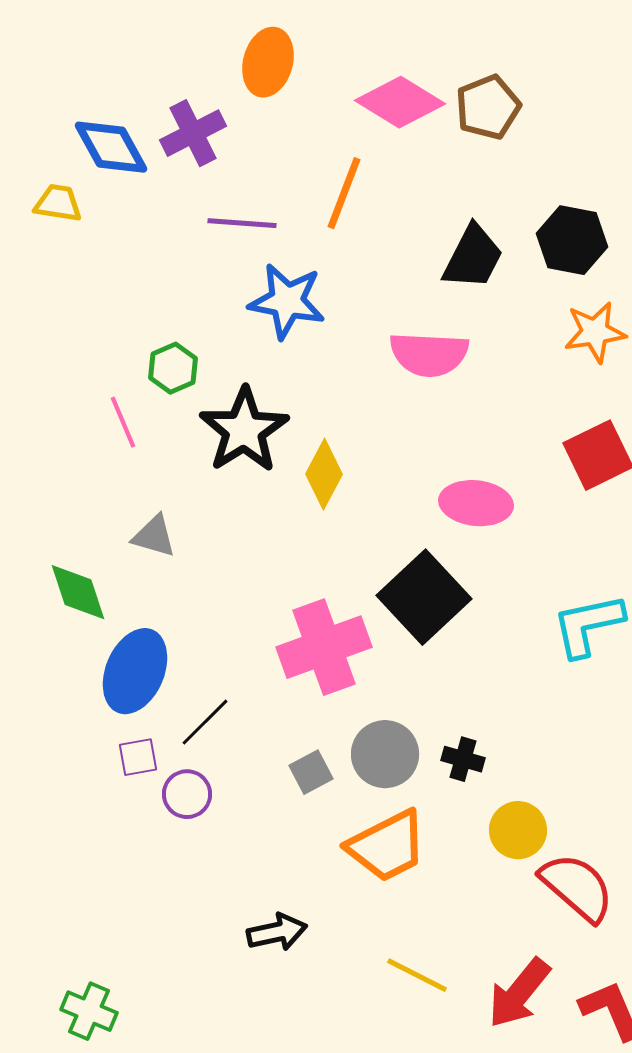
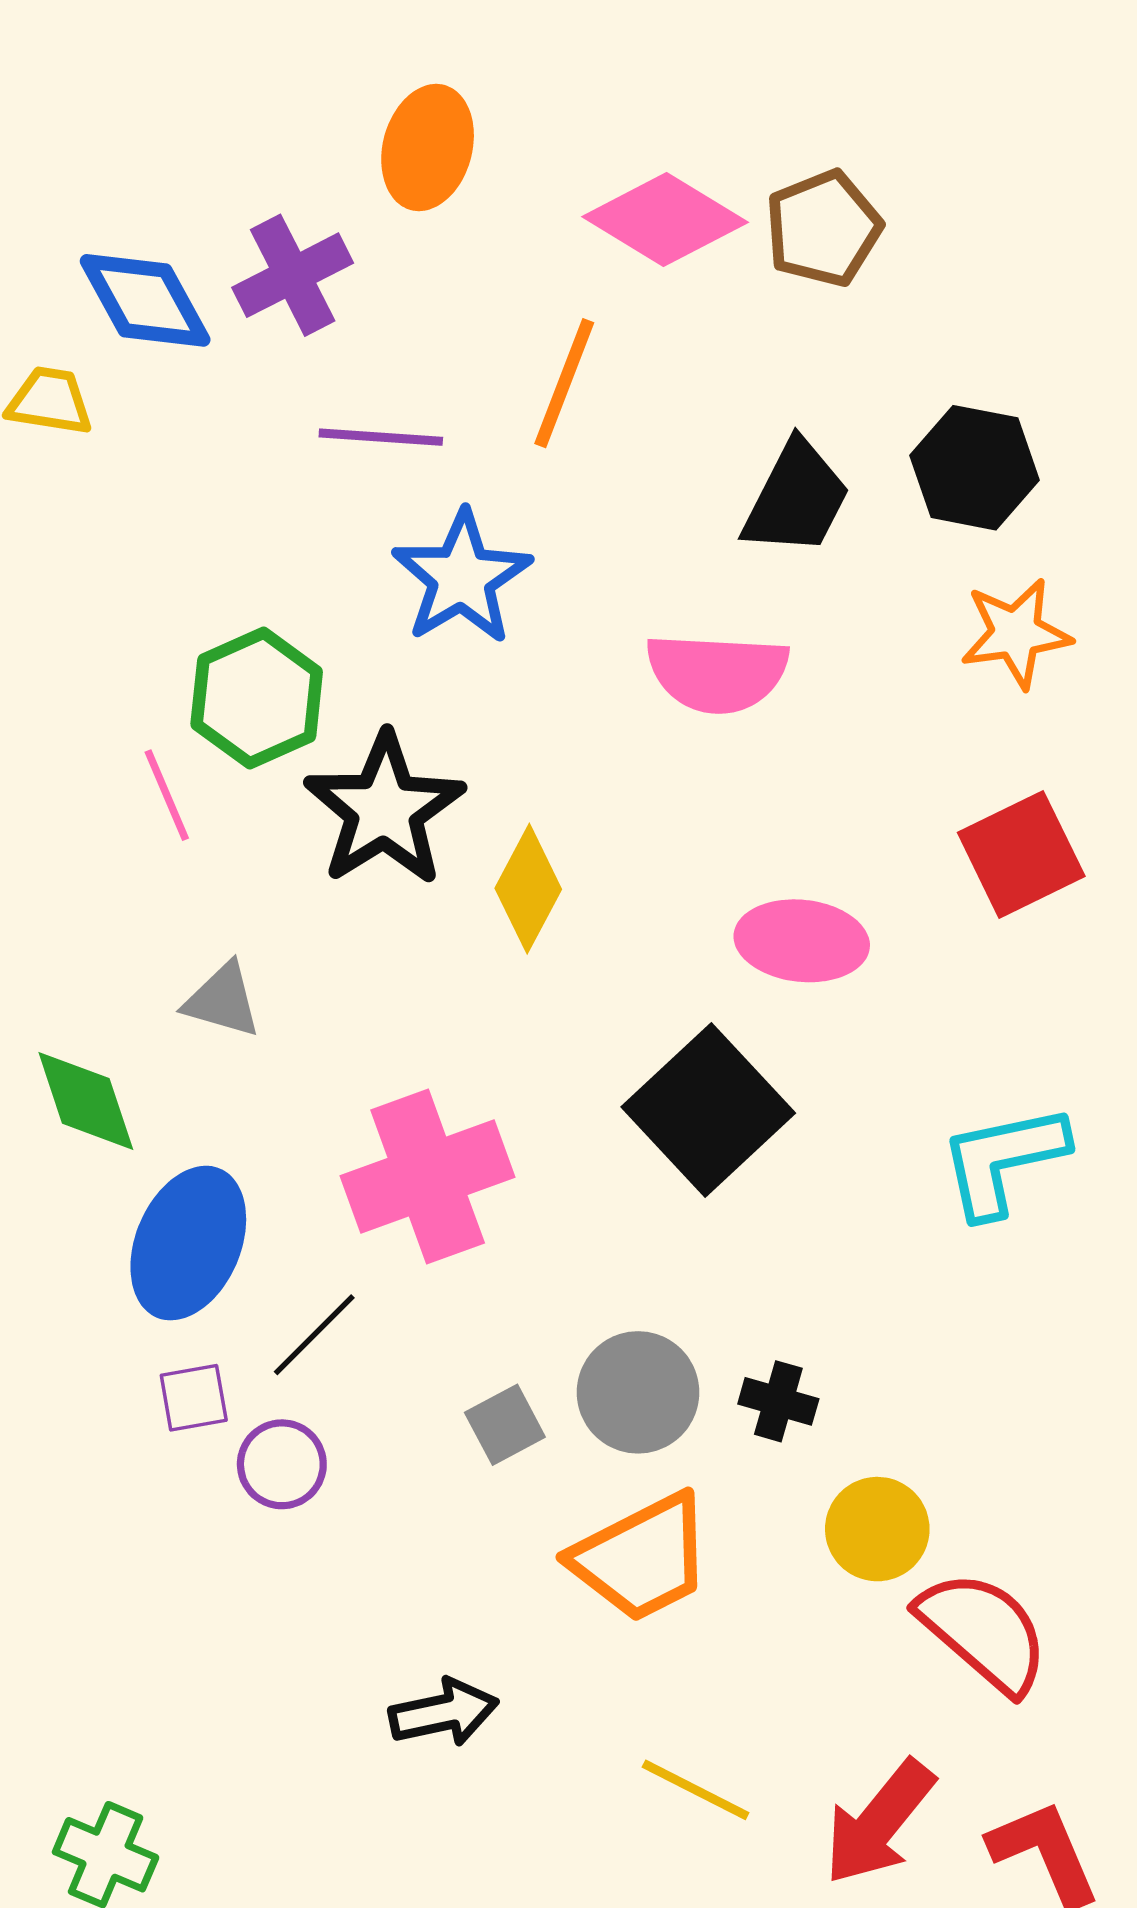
blue star: (287, 301) -> (462, 577), turned 30
green hexagon: (173, 368) -> (257, 698), size x1.5
pink cross: (324, 647) -> (428, 1176), moved

